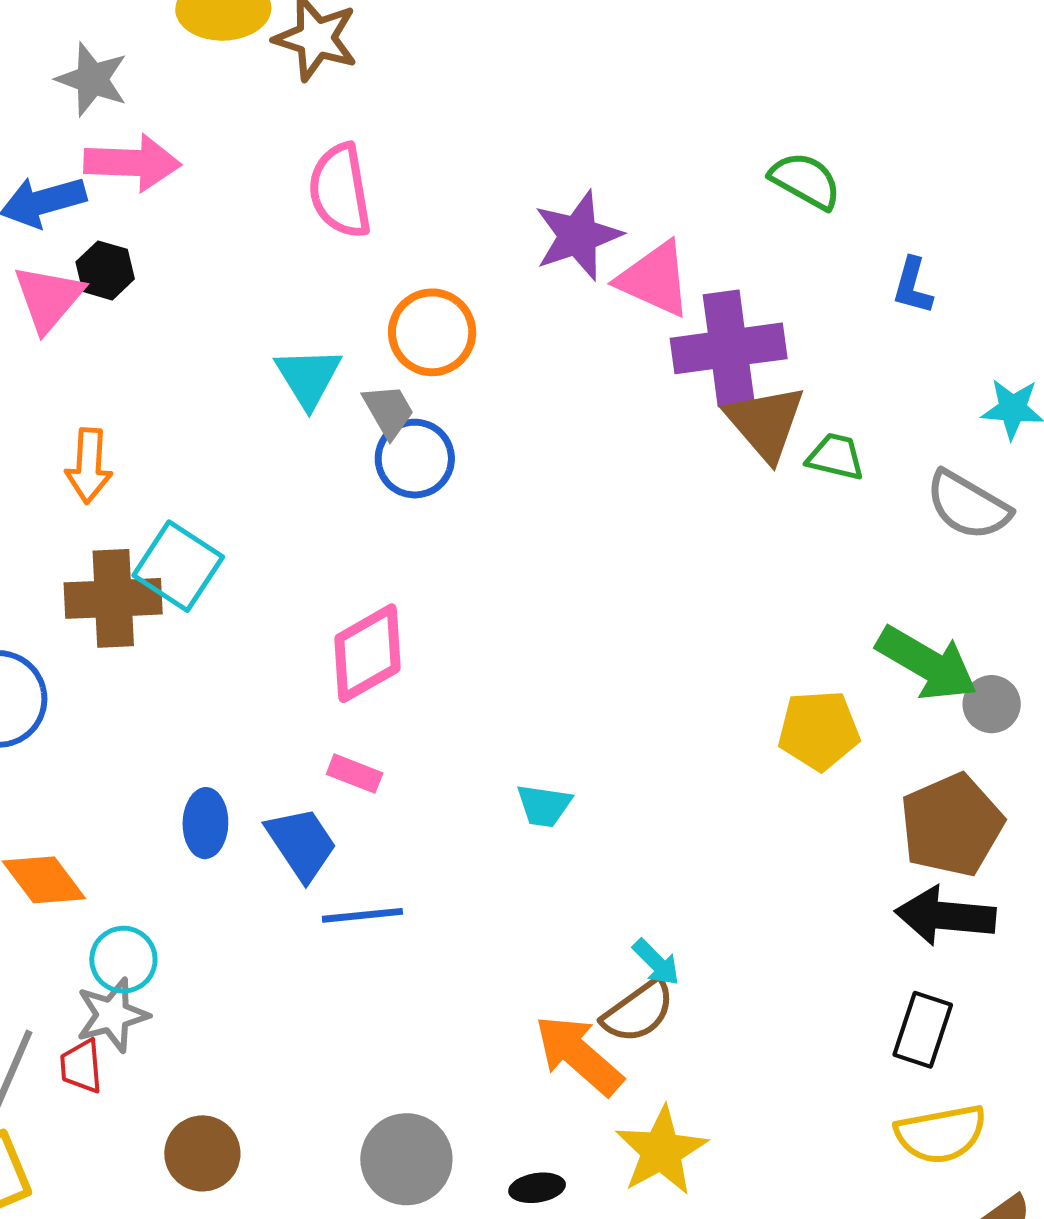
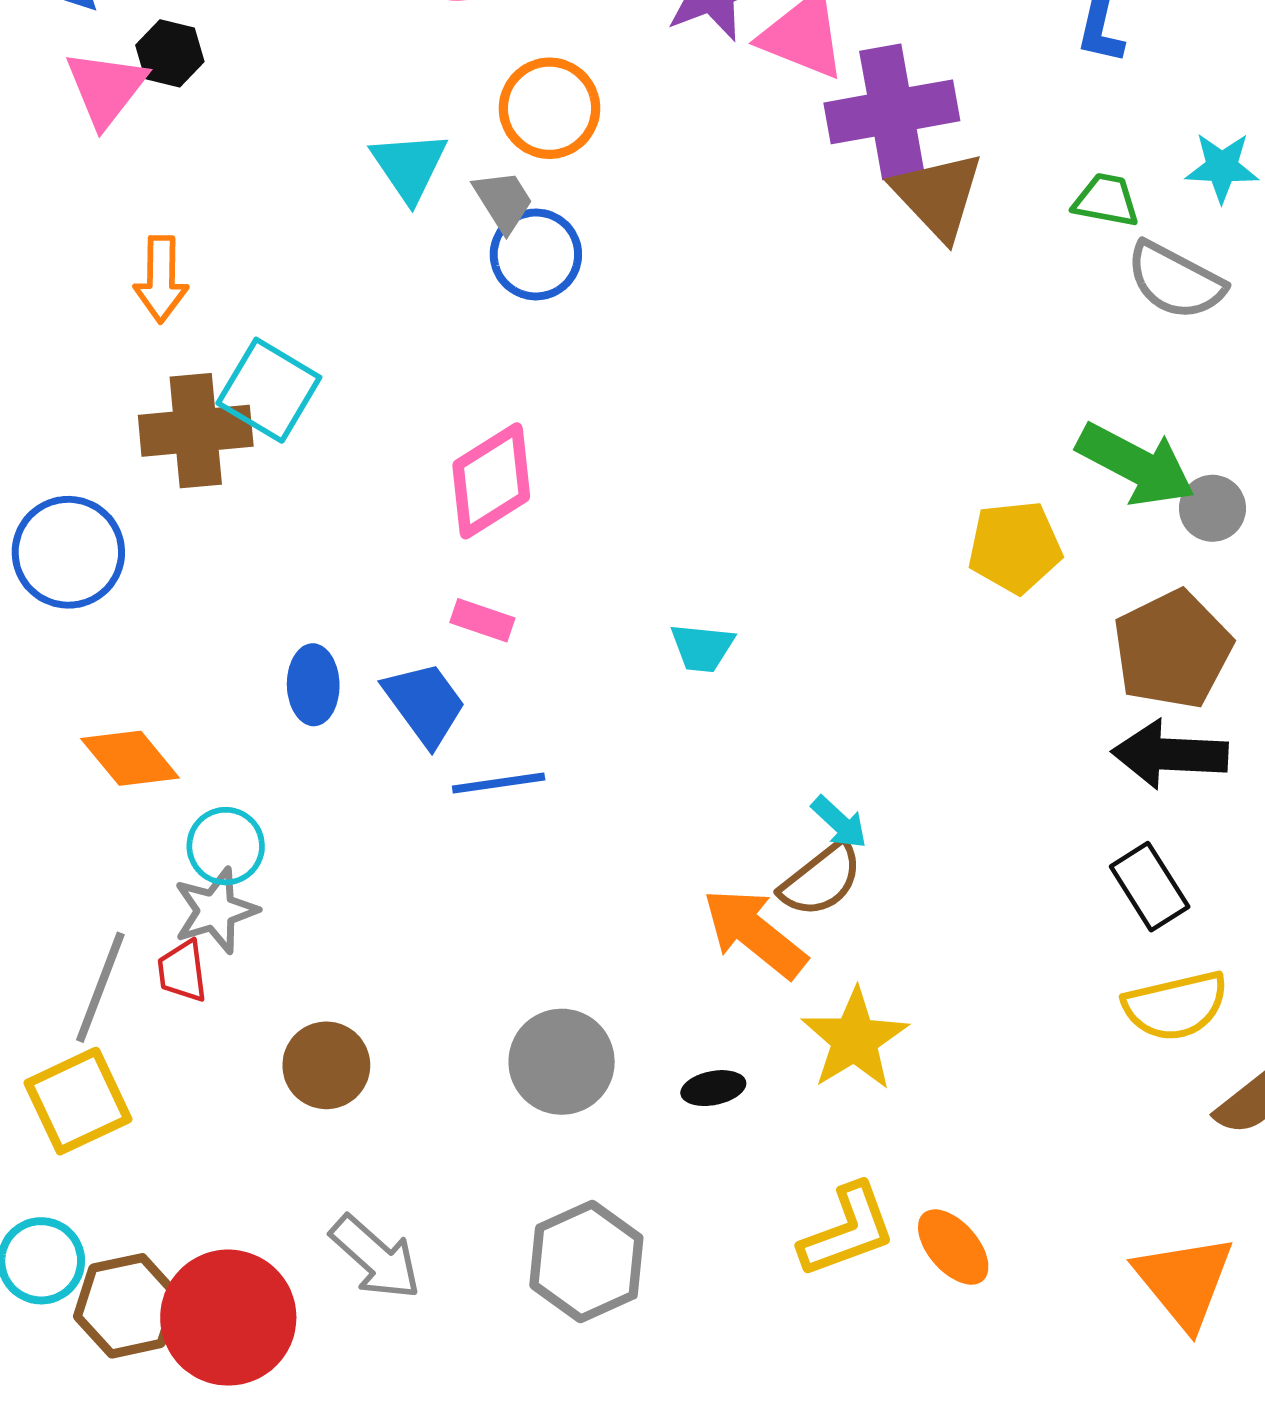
green trapezoid: (836, 457) -> (1106, 200), moved
black rectangle: (923, 1030) -> (1150, 887), turned -48

